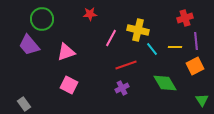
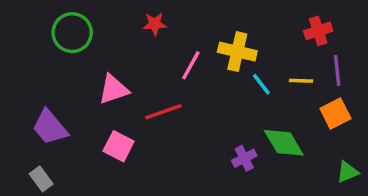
purple trapezoid: (29, 45) -> (50, 127), moved
red line: (126, 65) -> (163, 112), moved
purple cross: (122, 88) -> (244, 158), moved
green triangle: (202, 100) -> (347, 172), turned 40

